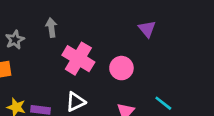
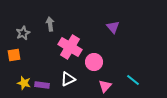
purple triangle: (147, 29) -> (113, 27), moved
pink circle: (121, 68) -> (94, 62), moved

